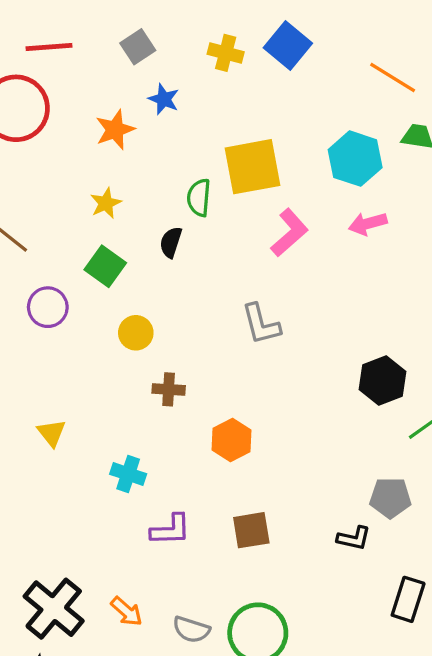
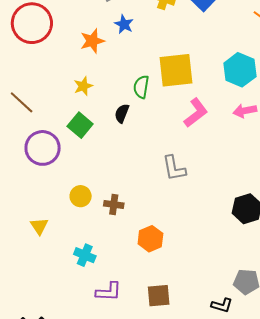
purple circle: (48, 307) -> (43, 148), size x1.4
yellow circle: (136, 333) -> (81, 196), moved

